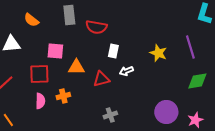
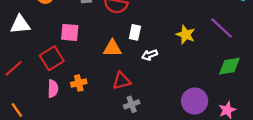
purple line: (190, 47) -> (222, 28), turned -30
orange triangle: (76, 67) -> (112, 48), moved
red square: (39, 74) -> (52, 58), turned -30
red triangle: (101, 79) -> (121, 81), moved

